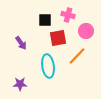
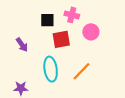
orange line: (77, 56) -> (81, 71), moved

